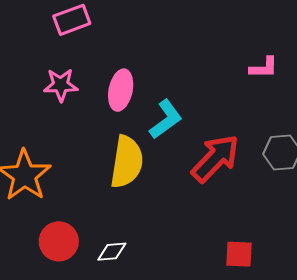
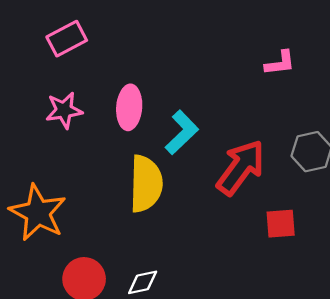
red square: (239, 254) -> (281, 224), moved

